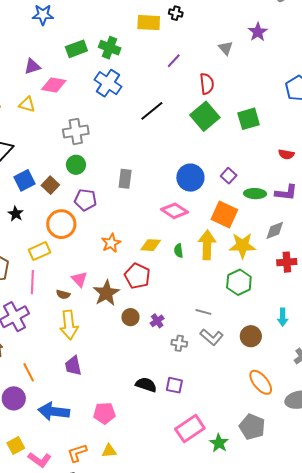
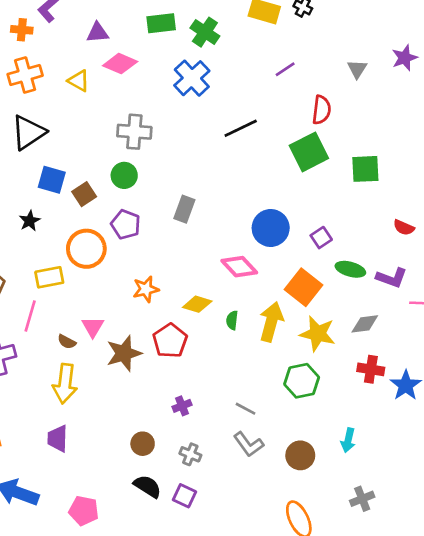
blue square: (25, 180) -> (52, 180), turned 30
brown circle: (130, 317) -> (143, 444), moved
gray cross: (179, 343) -> (190, 454), moved

